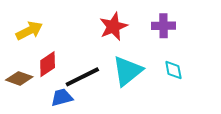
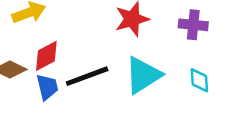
blue trapezoid: (62, 97) -> (47, 87), moved, turned 85

